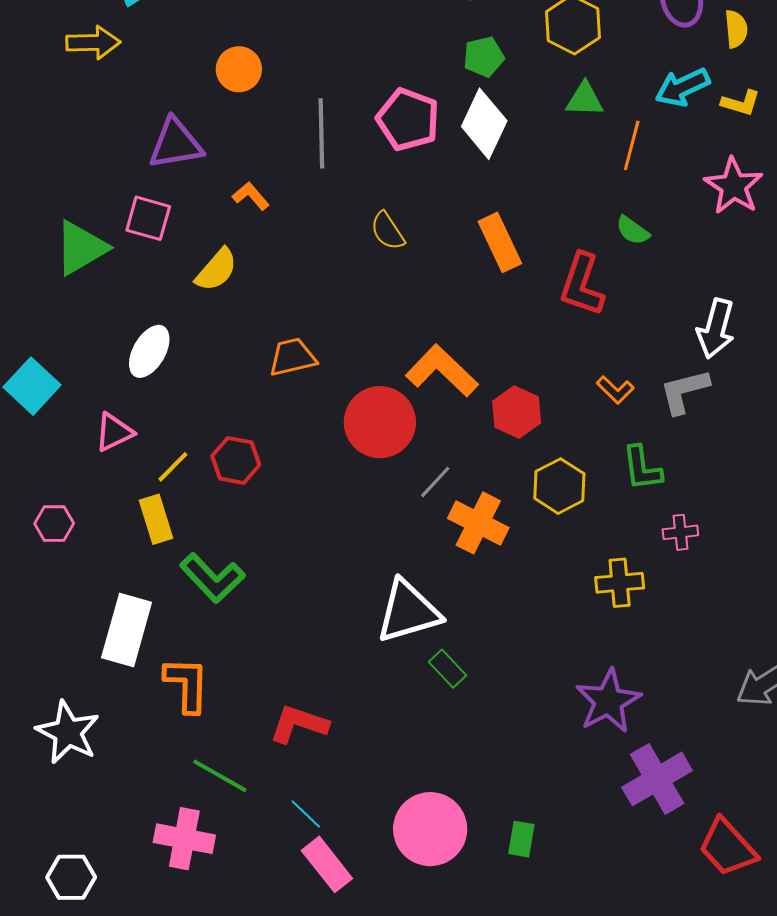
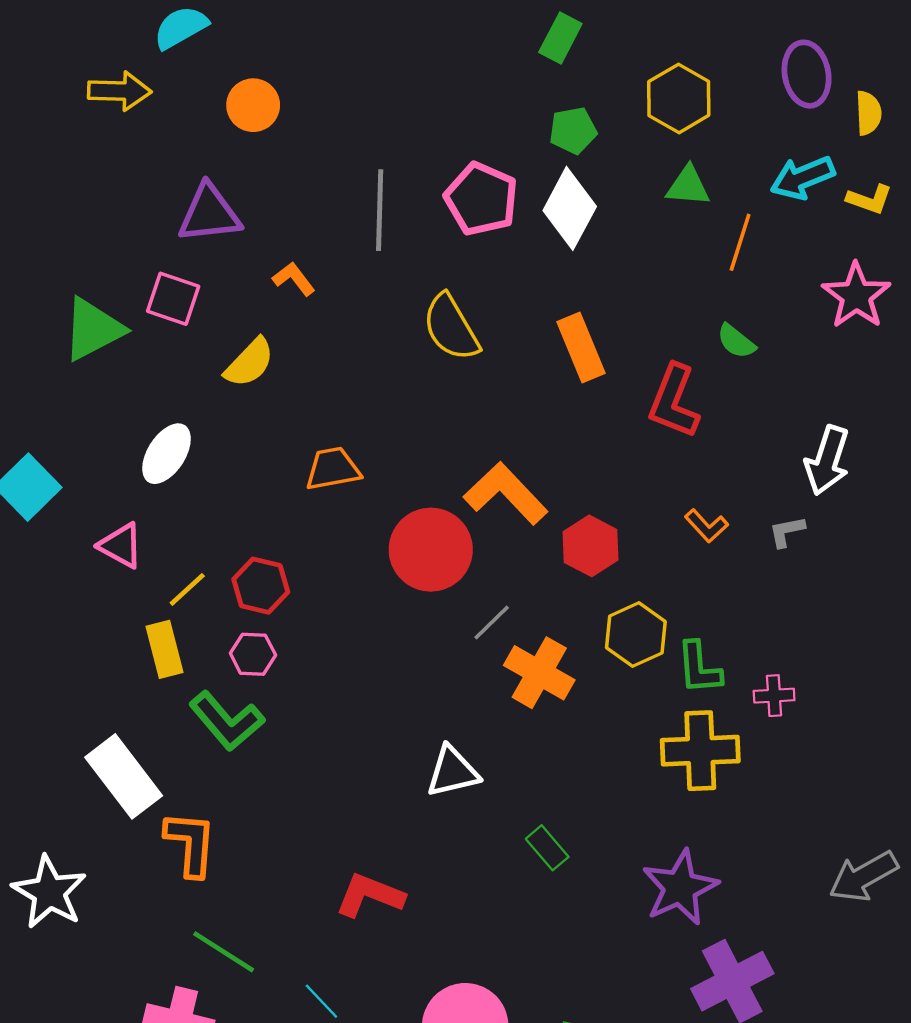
orange circle: (239, 69) -> (253, 105), moved
yellow semicircle: (388, 231) -> (451, 328), size x1.5
gray L-shape: (684, 391) -> (787, 532), size x0.6
pink triangle: (114, 432) -> (121, 546), turned 51
green L-shape: (642, 468) -> (699, 668), moved
pink hexagon: (54, 524) -> (253, 654), moved
yellow cross: (620, 583) -> (700, 751), size x1.4
white triangle: (408, 612) -> (453, 772), size x0.7
white rectangle: (127, 630) -> (124, 776), turned -56
green rectangle: (448, 669) -> (547, 848), moved
red L-shape: (299, 724) -> (370, 895), moved

